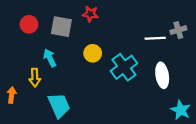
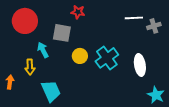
red circle: (29, 24) -> (25, 21), size x1.6
gray square: (61, 27) -> (62, 33), moved
white line: (155, 38) -> (134, 18), moved
yellow circle: (93, 53) -> (80, 56), moved

